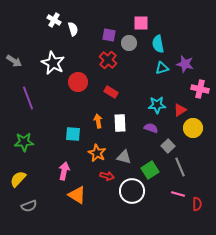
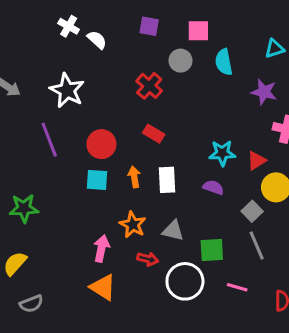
white semicircle: (73, 29) -> (97, 40), turned -32
purple square: (109, 35) -> (149, 26), moved
cyan triangle: (162, 68) -> (274, 49), moved
red circle: (78, 82) -> (101, 144), moved
purple line: (28, 98) -> (49, 140), moved
cyan square: (73, 134) -> (97, 180), moved
gray square: (168, 146) -> (252, 211), moved
green square: (150, 170) -> (212, 250), turned 30
pink arrow: (64, 171) -> (101, 249), moved
pink line: (178, 194) -> (237, 287), moved

